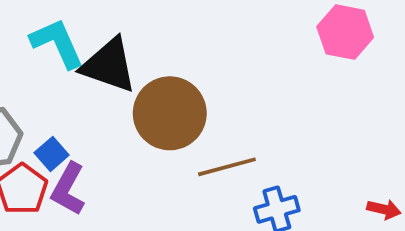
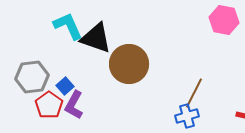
brown line: (227, 167) -> (194, 93), moved, turned -48

